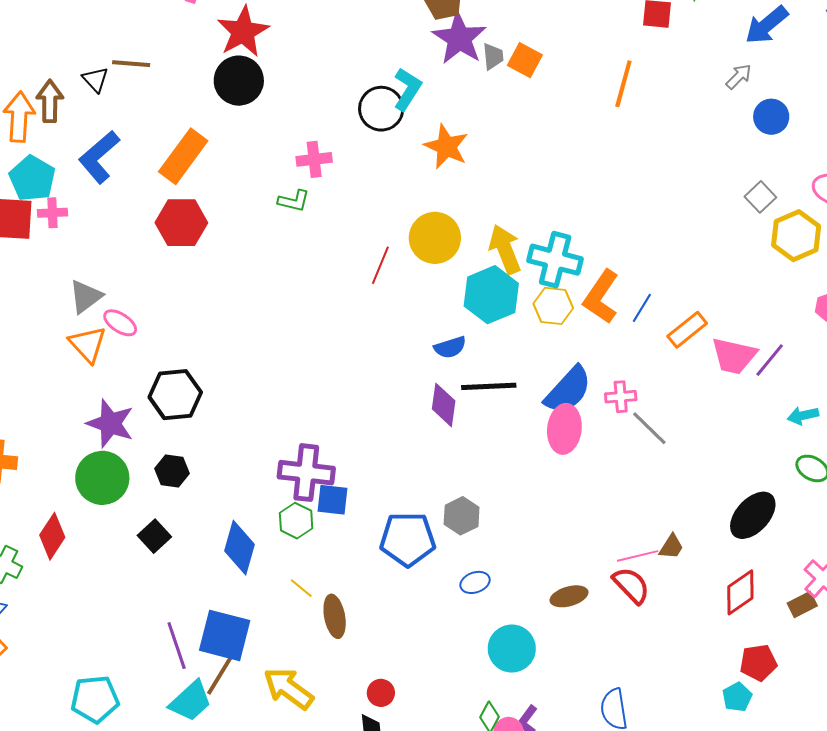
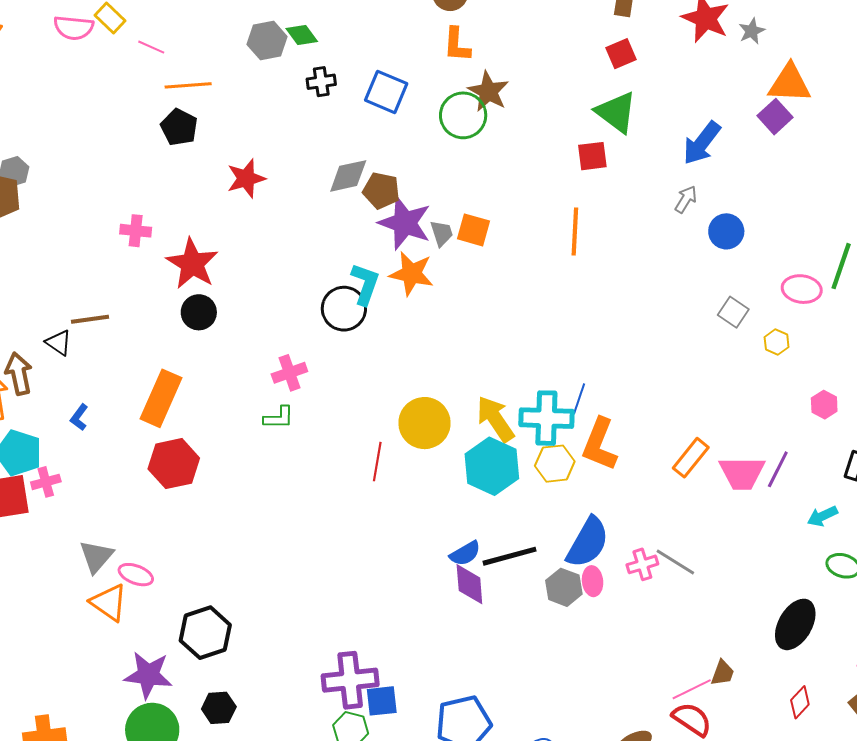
black circle: (239, 81) -> (199, 312), size x0.7
orange star: (446, 147) -> (412, 274), moved
blue L-shape: (99, 157) -> (79, 417), size x0.5
yellow hexagon: (796, 236) -> (777, 342), size x0.5
blue line: (642, 308) -> (579, 399), moved
blue semicircle: (450, 347) -> (465, 553), moved
pink cross: (621, 397) -> (642, 564), moved
pink ellipse: (564, 429) -> (593, 581), size x0.6
gray hexagon: (462, 516) -> (564, 587), moved
red diamond: (740, 592) -> (800, 702), size x0.7

